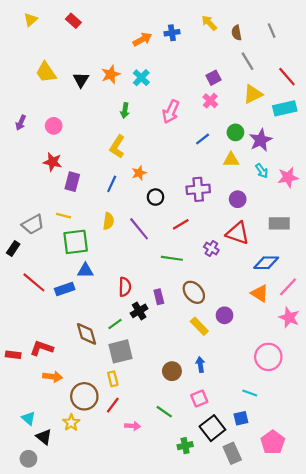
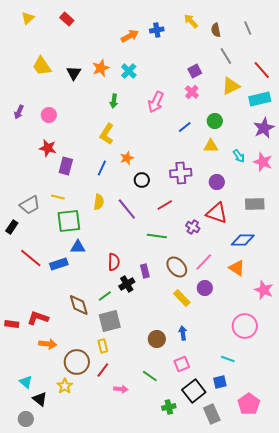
purple star: (261, 140) -> (264, 128), moved
pink star: (288, 177) -> (263, 162), turned 30
pink line: (288, 287) -> (204, 262), moved

